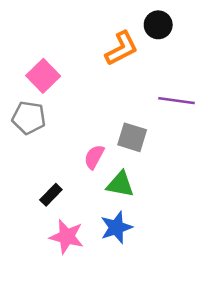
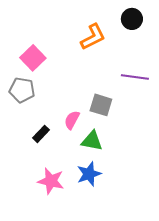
black circle: (158, 25) -> (132, 19), moved
black rectangle: (51, 195) -> (41, 134), moved

